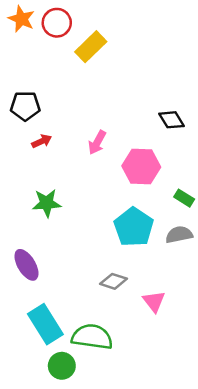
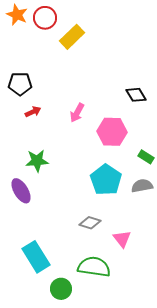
purple ellipse: (26, 265) -> (21, 191), moved
green semicircle: (92, 337) -> (94, 267), moved
green circle: (62, 366) -> (61, 289), moved

